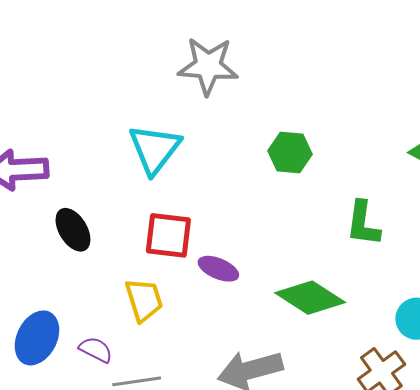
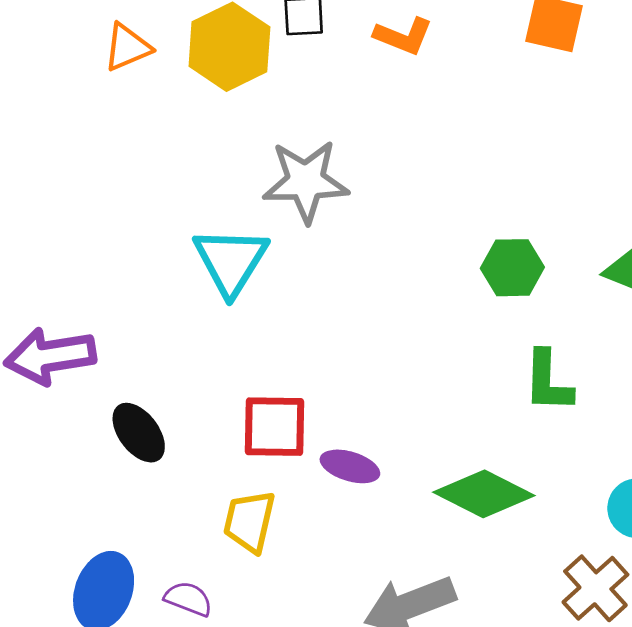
cyan triangle: (155, 149) -> (231, 261), moved
green hexagon: (290, 153) -> (512, 268), moved
yellow trapezoid: (144, 300) -> (249, 521), turned -144

